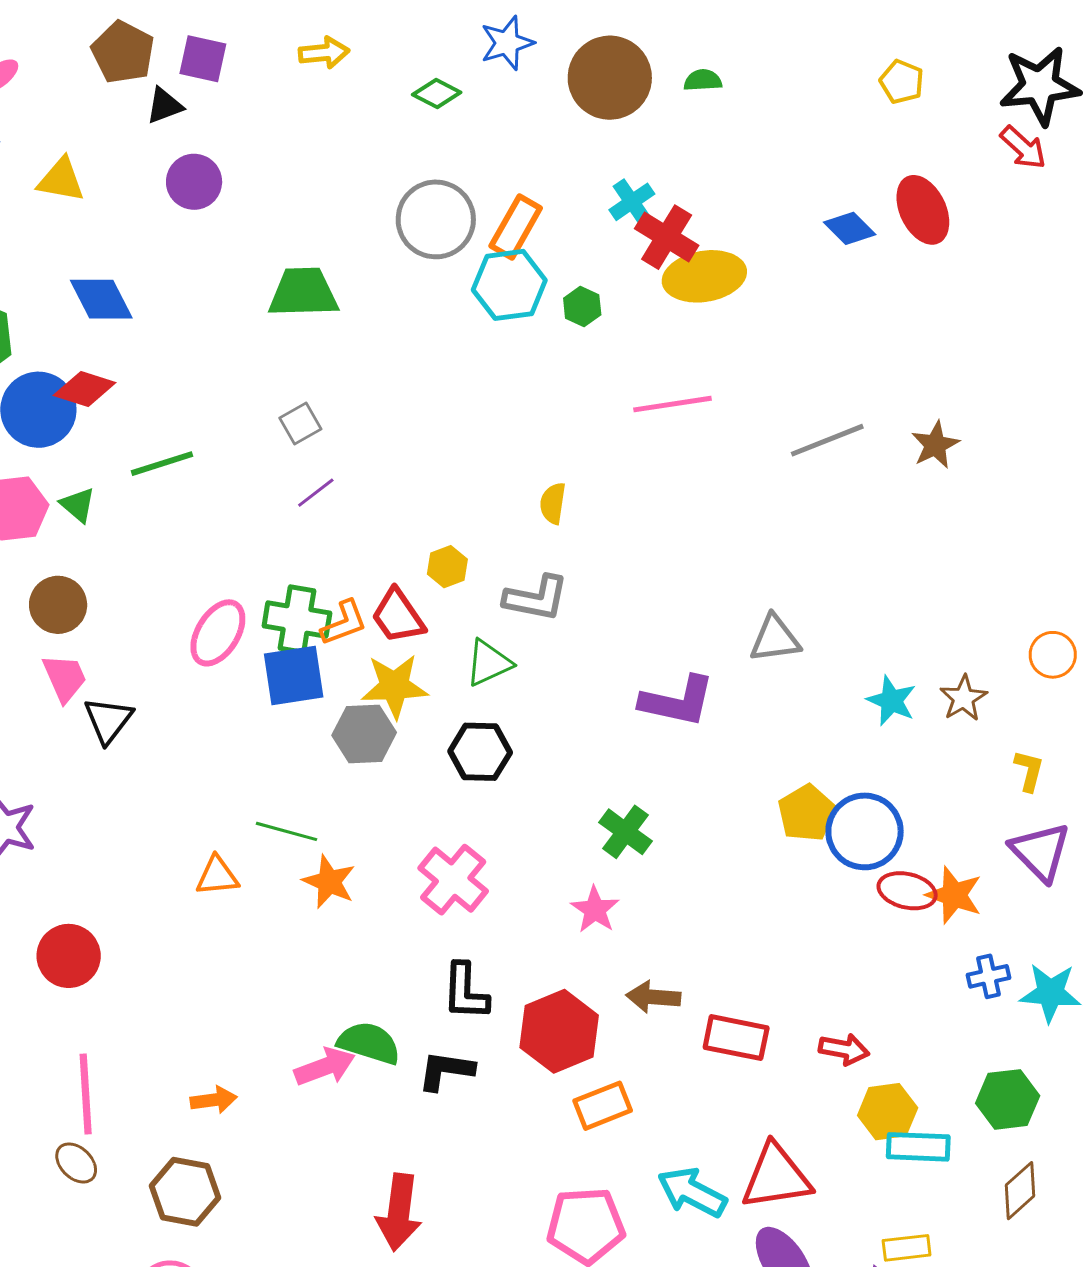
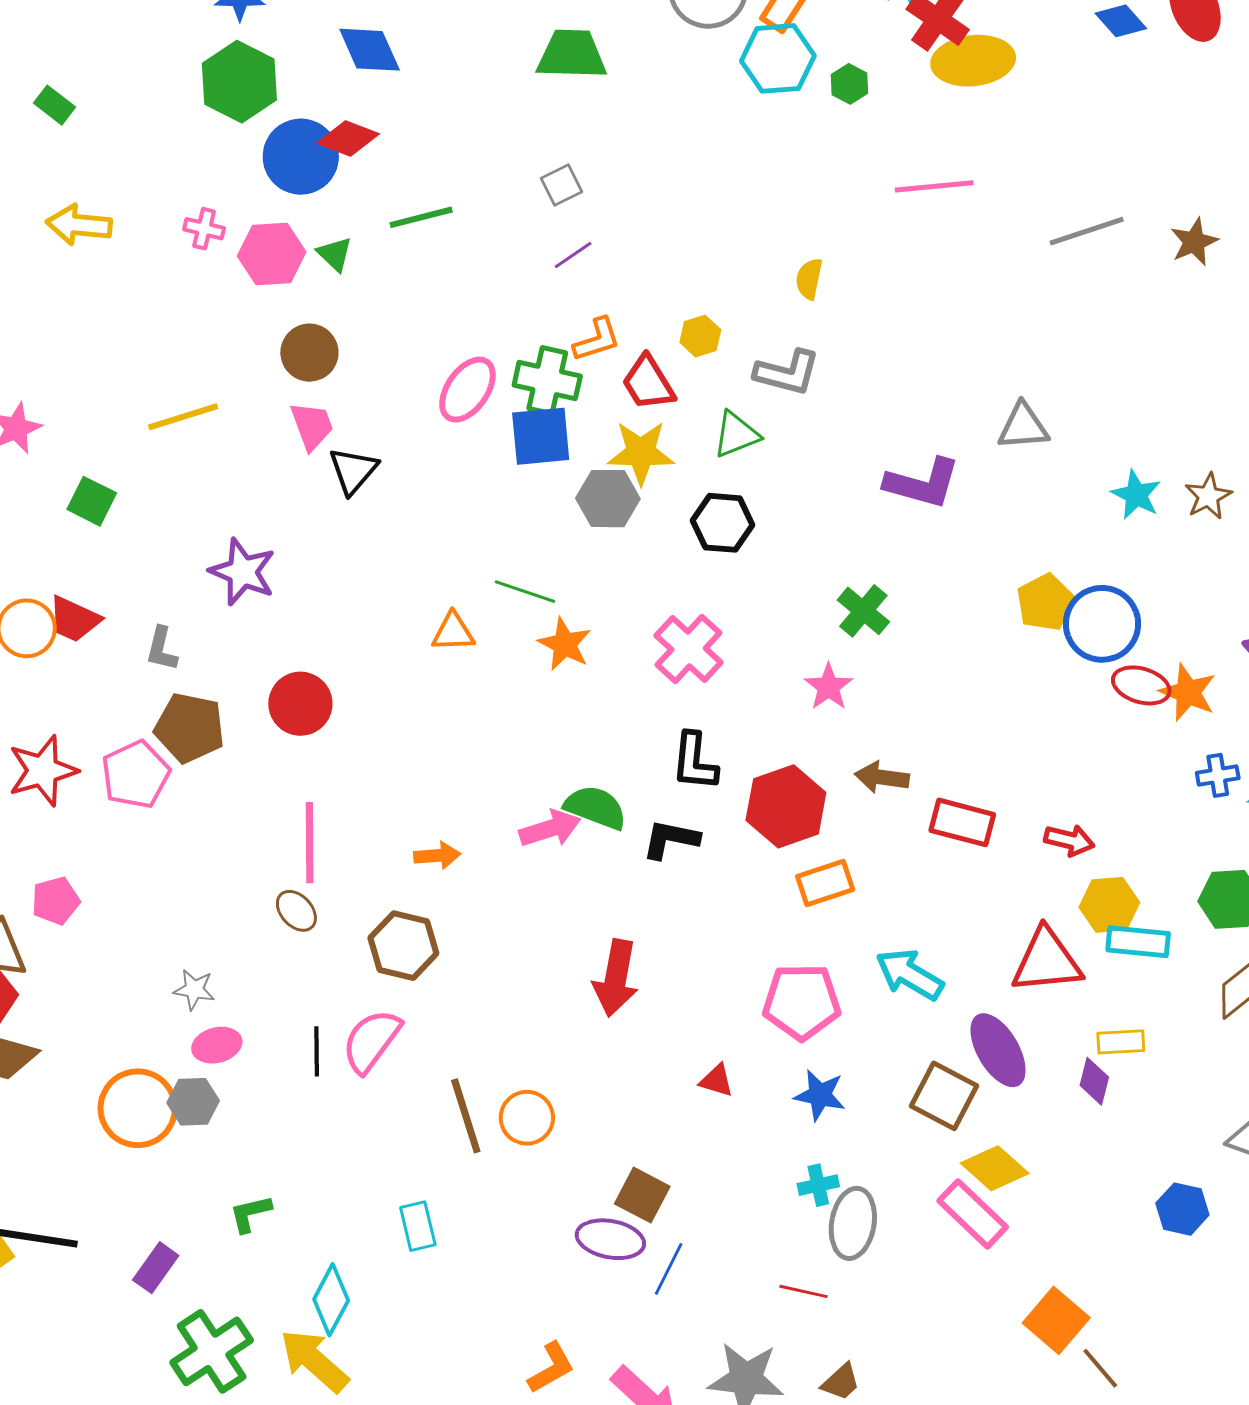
orange L-shape: (344, 623) -> (597, 340), moved
red triangle: (776, 1177) -> (1047, 961), moved

